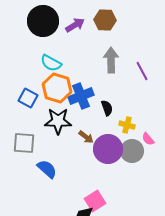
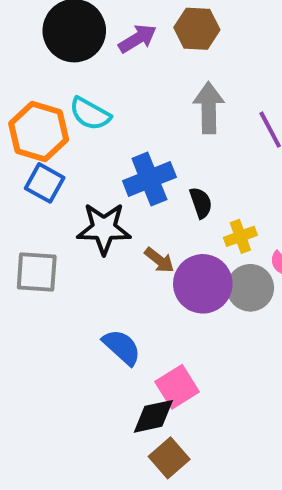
orange hexagon: (57, 88) -> (39, 132), moved
yellow cross: (127, 125) -> (240, 236), turned -35
blue semicircle: (47, 169) -> (122, 347), moved

